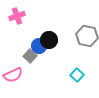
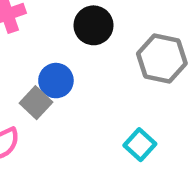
black circle: (49, 40) -> (93, 25), moved

